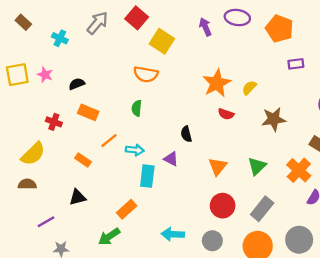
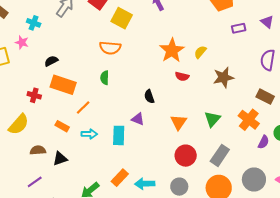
pink star: (45, 75) -> (22, 42), moved
orange rectangle: (88, 112) -> (63, 85), size x1.4
cyan arrow: (135, 150) -> (89, 134), moved
brown semicircle: (27, 184) -> (38, 150), moved
orange rectangle: (127, 209) -> (120, 178), moved

